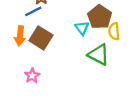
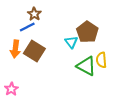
yellow semicircle: (114, 31) -> (101, 60), moved
pink star: (32, 76) -> (11, 89), moved

